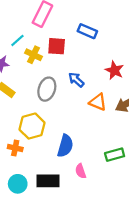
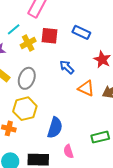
blue rectangle: (87, 31) -> (81, 32), moved
yellow cross: (34, 55) -> (28, 43), turned 35
gray ellipse: (47, 89) -> (27, 78), moved

